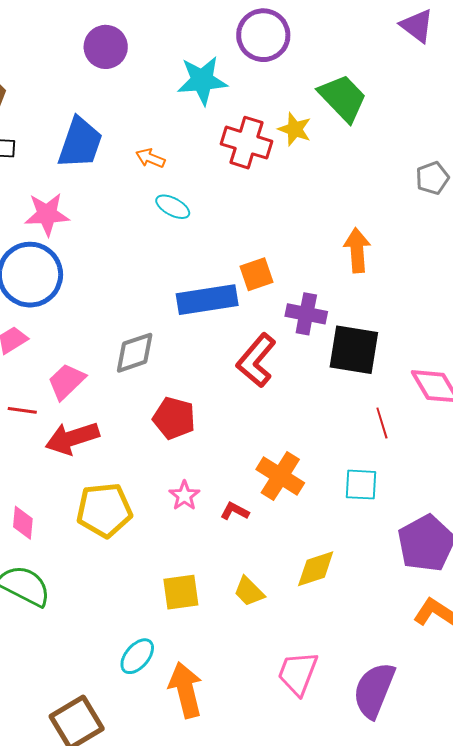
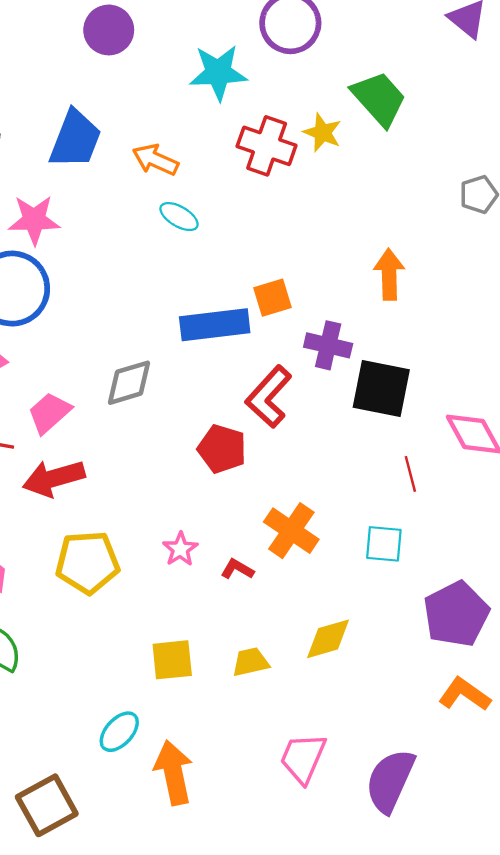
orange arrow: (150, 158) -> (155, 160), size x1.4
red pentagon: (174, 418) -> (222, 449), moved
yellow trapezoid: (249, 591) -> (251, 662), turned 120

